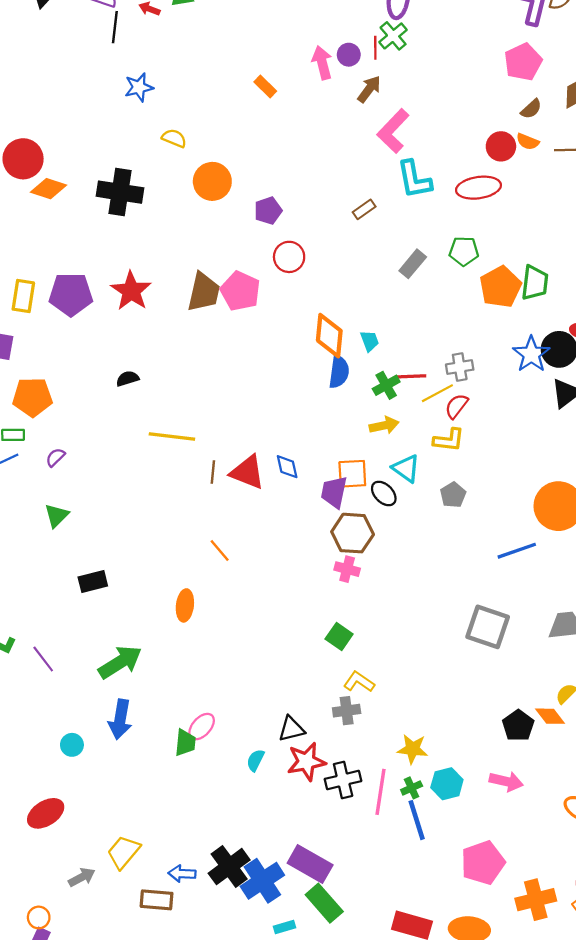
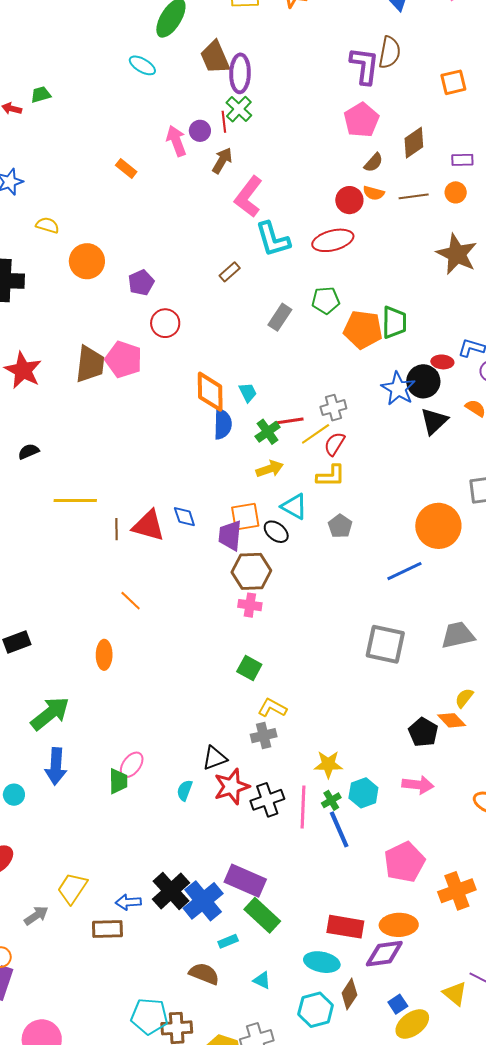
orange pentagon: (500, 287) -> (363, 330), turned -30

